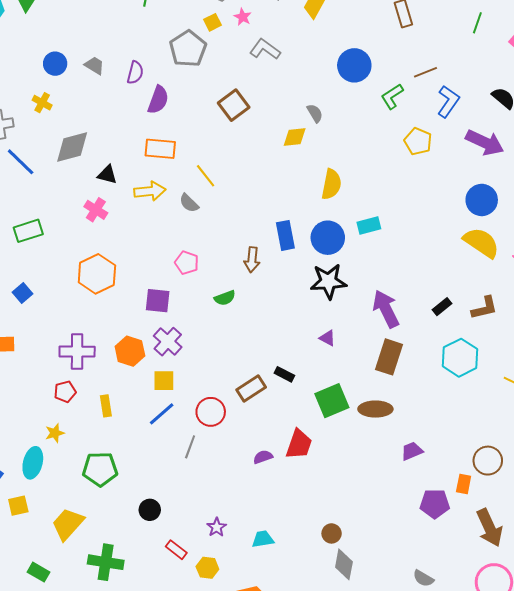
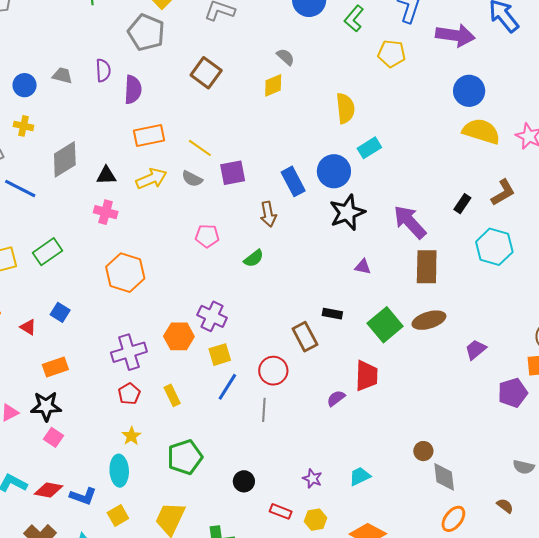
yellow semicircle: (331, 184) -> (345, 108), moved
purple square: (158, 301) -> (233, 173), moved
brown rectangle: (251, 388) -> (305, 337), turned -68

